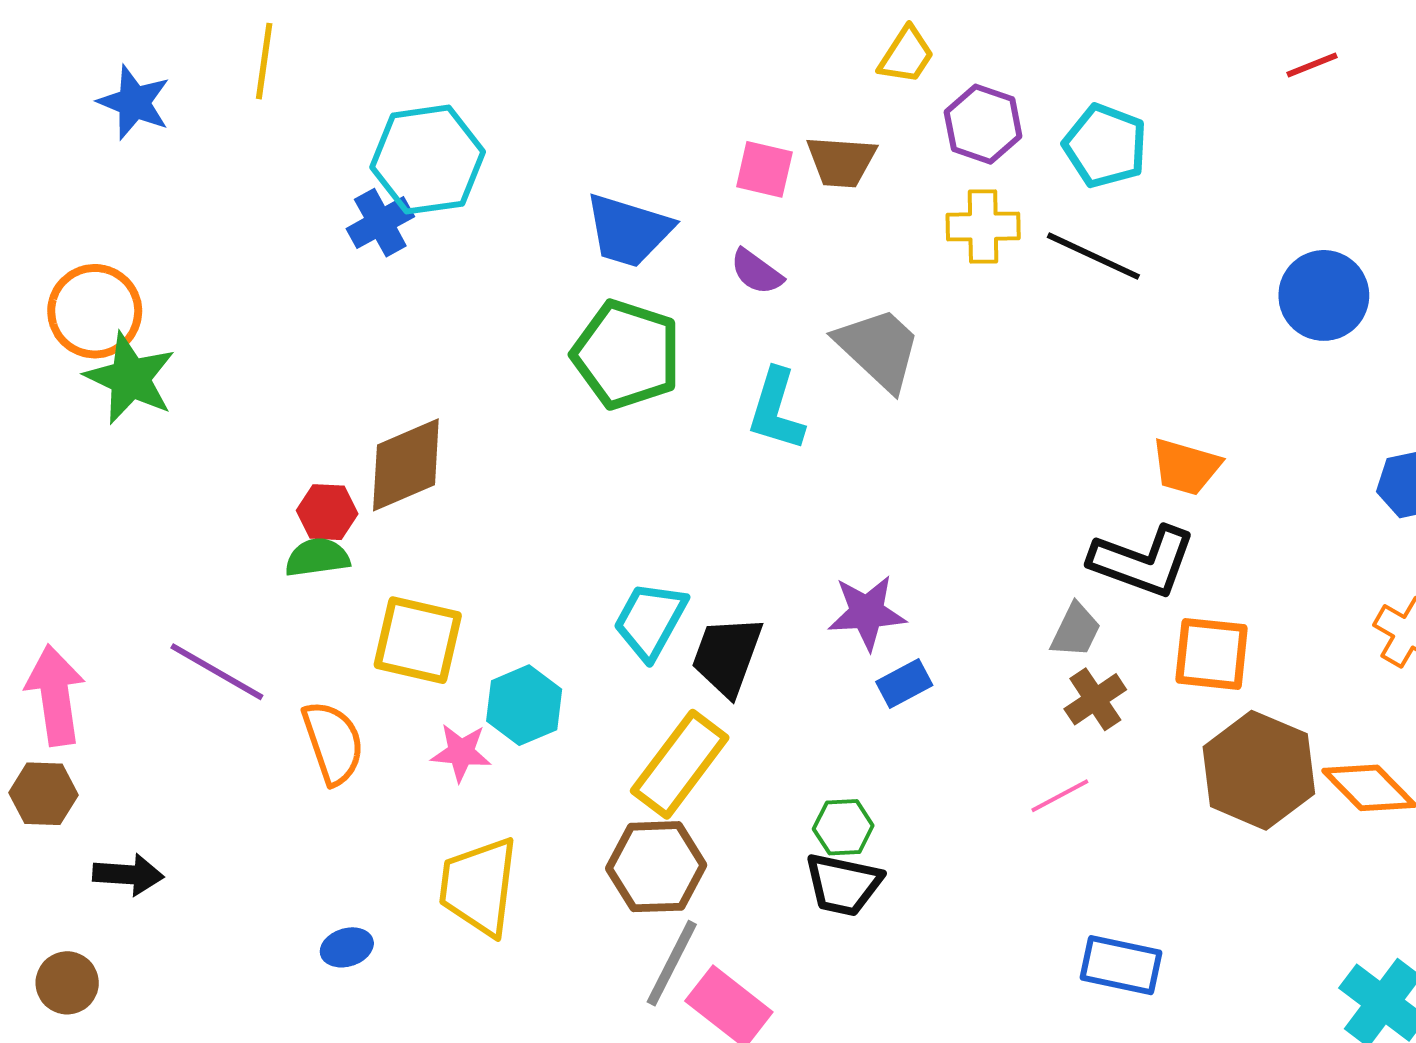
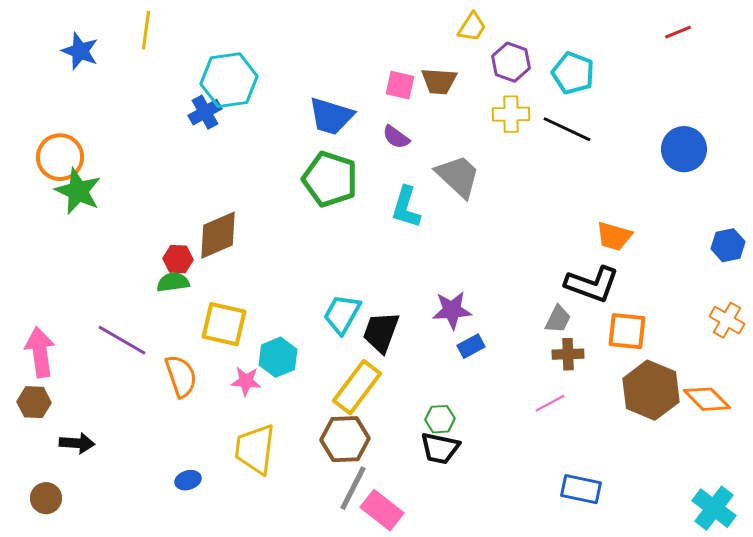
brown cross: (1095, 699) -> (568, 354), turned 32

